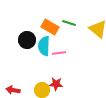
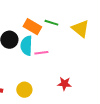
red star: (56, 84) -> (64, 84), moved

